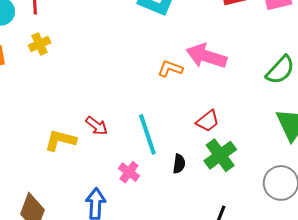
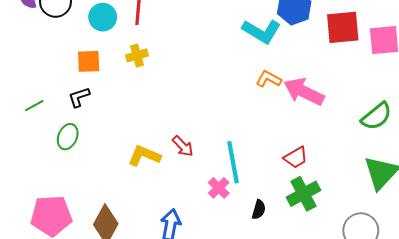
orange L-shape: (170, 69) -> (269, 79), moved
black semicircle: (179, 164) -> (259, 210), moved
pink cross: (129, 172) -> (219, 188), moved

